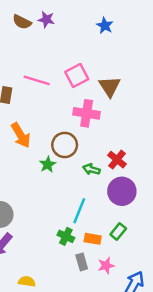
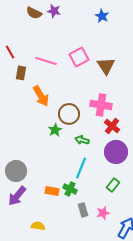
pink cross: (87, 113) -> (101, 105), moved
orange arrow: (21, 135) -> (41, 96), moved
green arrow: (91, 169) -> (82, 140), moved
orange rectangle: (93, 239) -> (52, 191), moved

